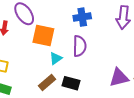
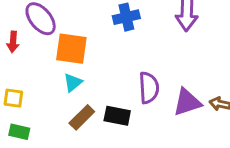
purple semicircle: (80, 46) -> (149, 88), moved
cyan triangle: (56, 58) -> (73, 83), moved

